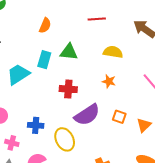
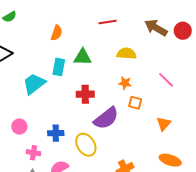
orange square: (119, 117) -> (135, 103), moved

